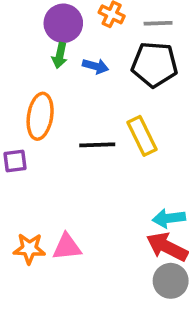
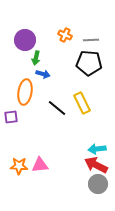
purple circle: (63, 23) -> (25, 40), moved
blue arrow: (96, 66) -> (43, 74), moved
black line: (97, 145) -> (57, 108), turned 42

